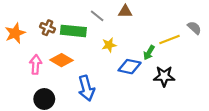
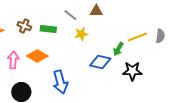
gray semicircle: (194, 28) -> (160, 36), moved, turned 56
green rectangle: (73, 31) -> (48, 29), size x0.7
yellow star: (109, 45) -> (81, 34), moved

